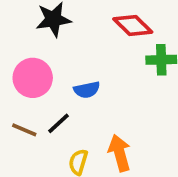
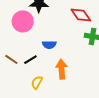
pink circle: (33, 78) -> (23, 21), moved
orange arrow: (120, 153) -> (62, 69), moved

